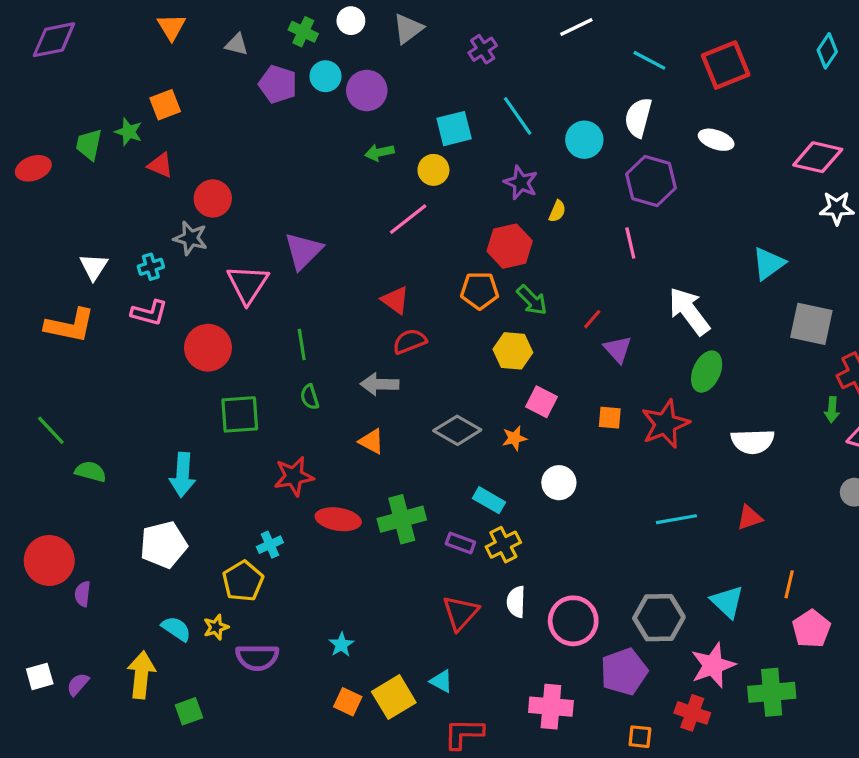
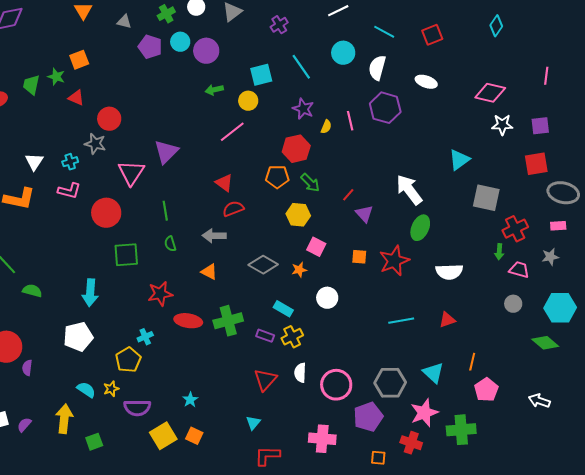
green cross: (303, 32) -> (166, 14), turned 36
red square: (726, 65) -> (432, 35), size x0.7
cyan circle: (584, 140) -> (343, 53), moved
pink line: (630, 243) -> (350, 121), moved
cyan triangle: (441, 681) -> (253, 423), turned 42
yellow square: (394, 697) -> (163, 436), moved

